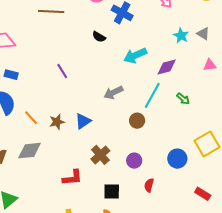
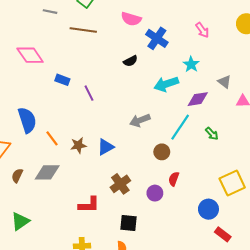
gray triangle: (203, 34) -> (224, 82), moved
cyan star: (181, 36) -> (191, 64), moved
black semicircle: (99, 37) -> (130, 61), turned -64
blue rectangle: (11, 75) -> (62, 80), moved
blue circle: (177, 159) -> (208, 209), moved
red semicircle: (149, 185) -> (174, 179), moved

